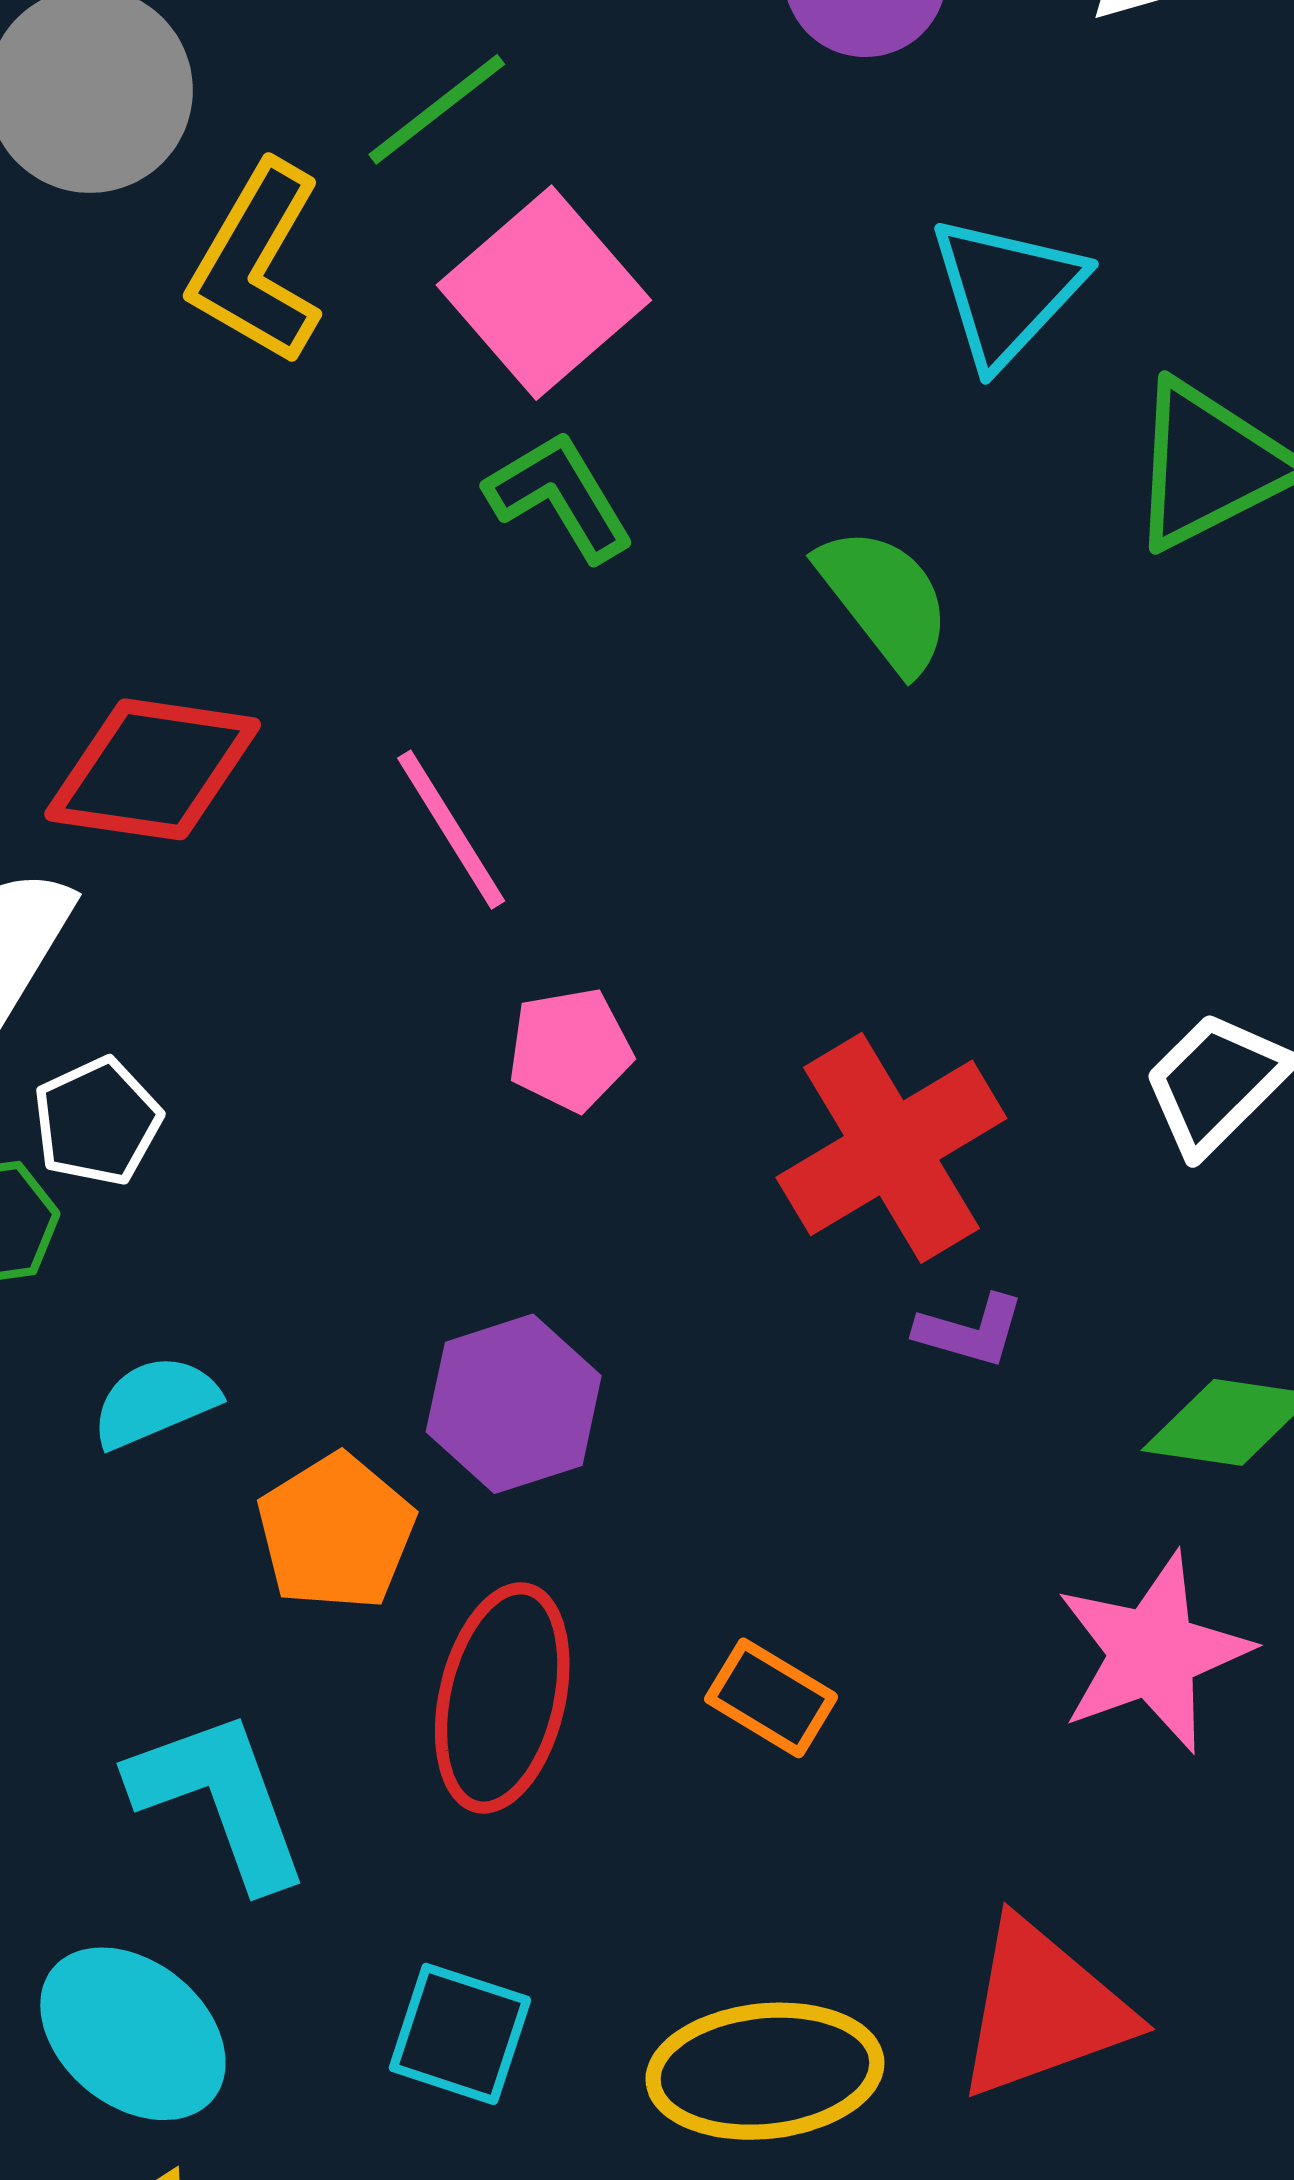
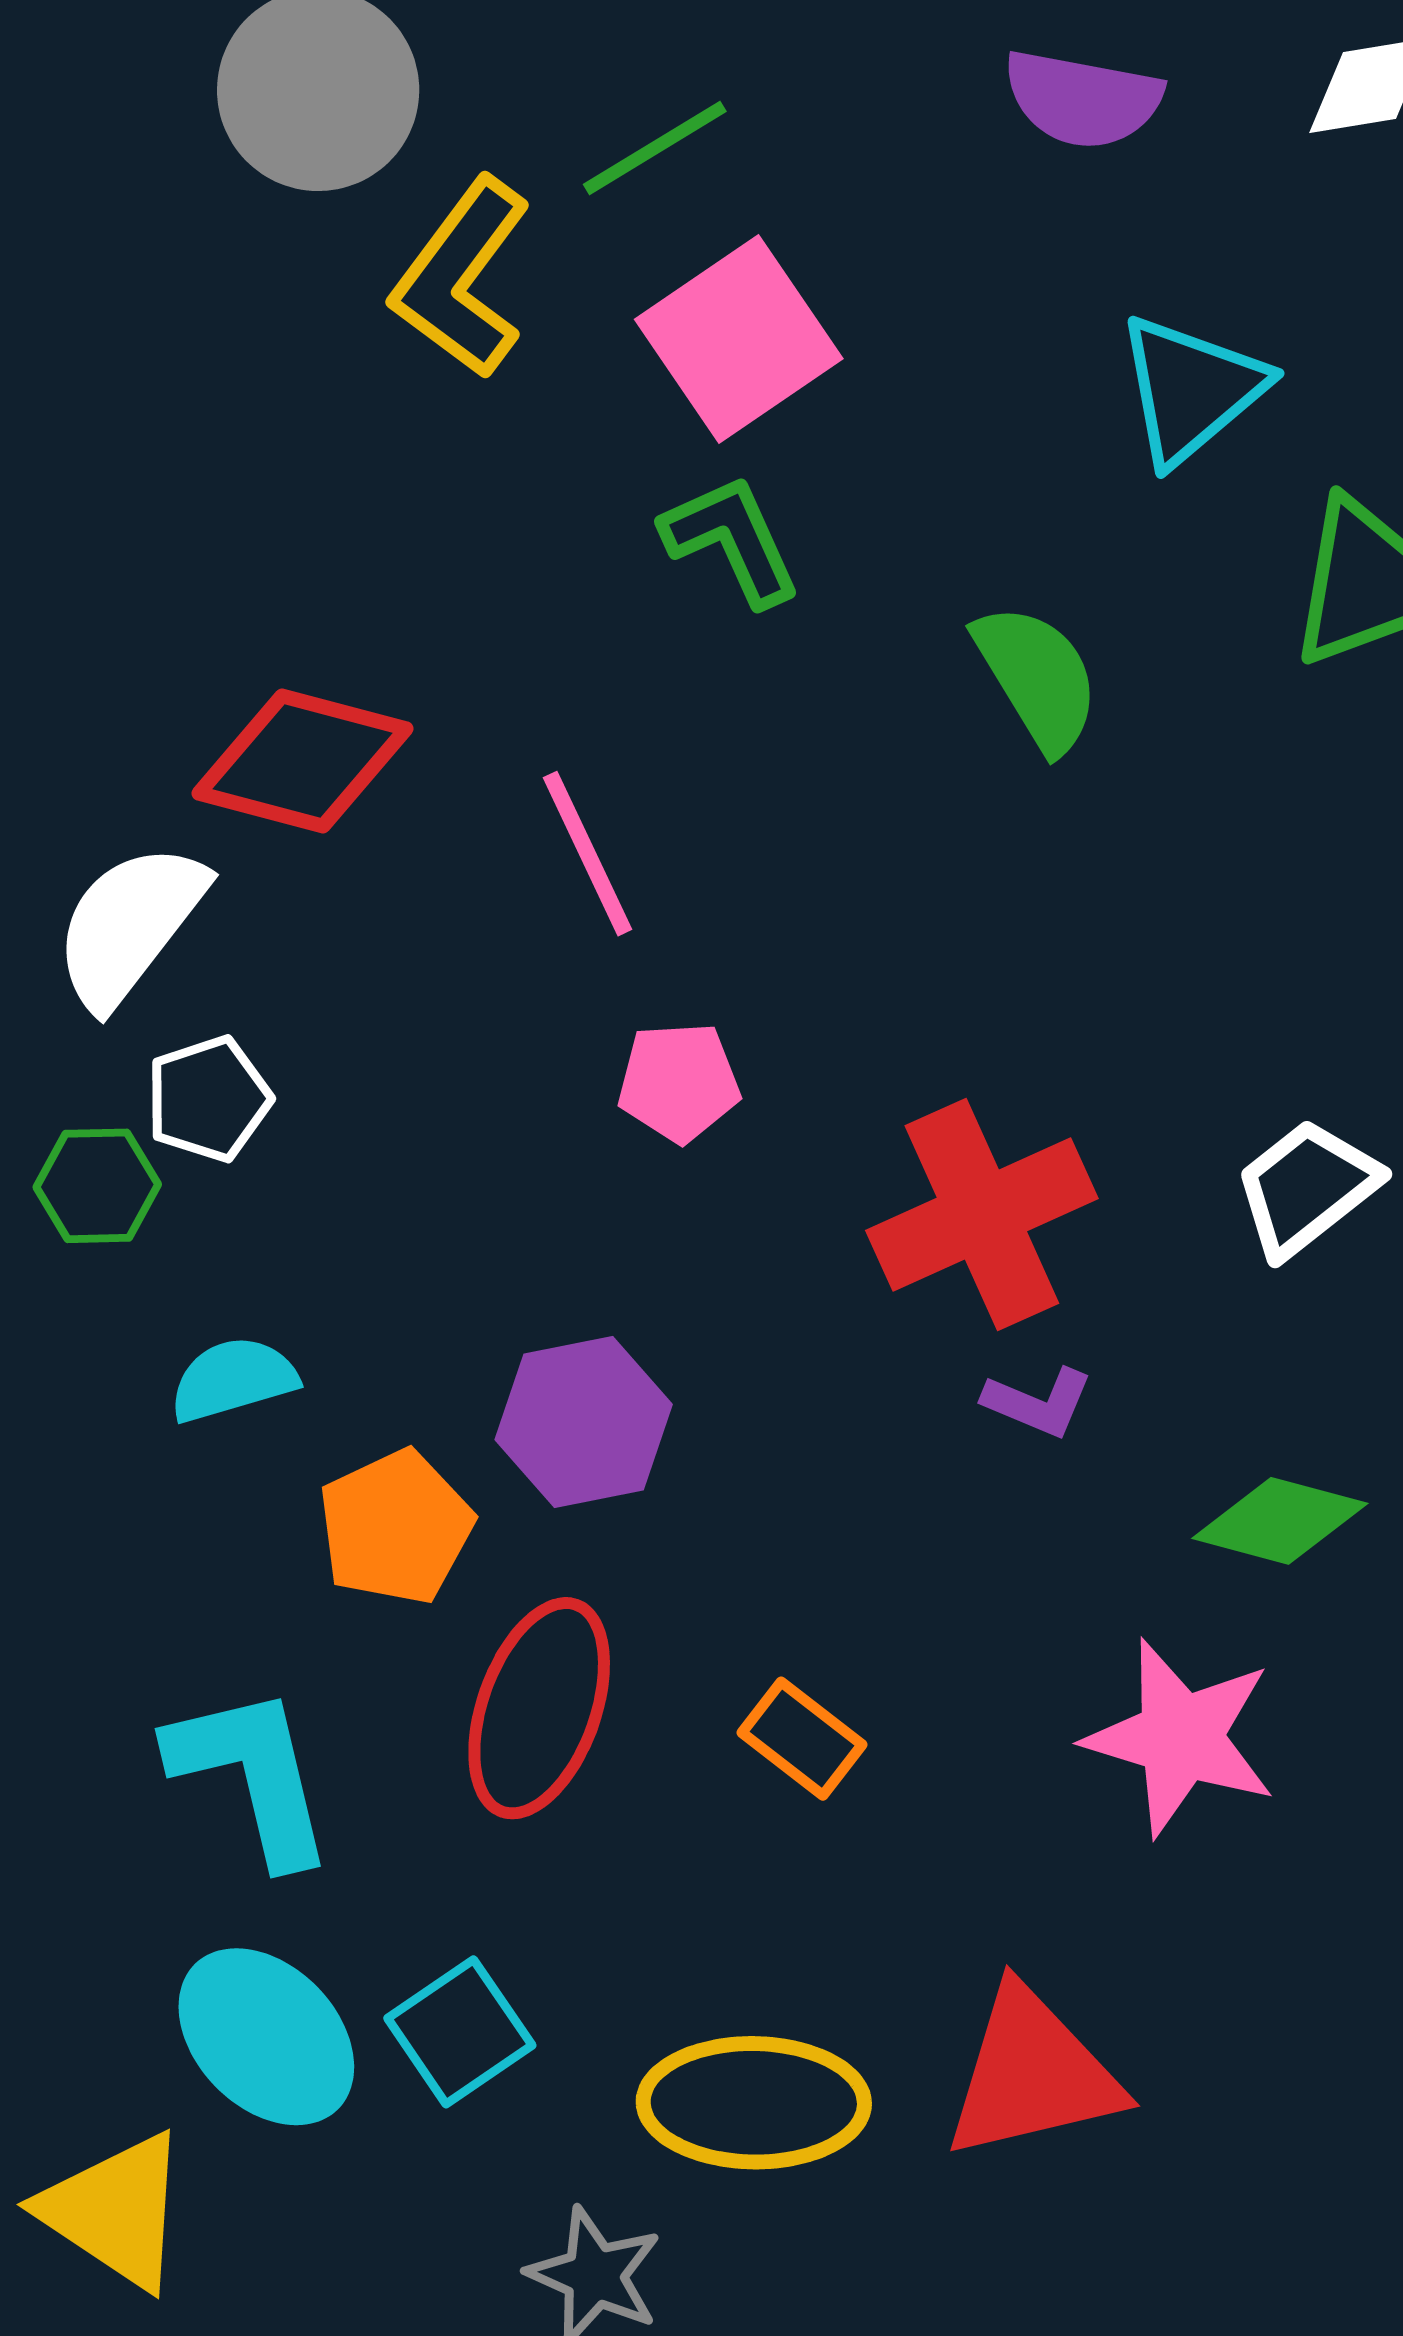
pink star: (1153, 1653) -> (1180, 1737), turned 30
cyan ellipse: (133, 2034) -> (266, 2037), moved
cyan square: (460, 2034) -> (460, 2032), turned 31

